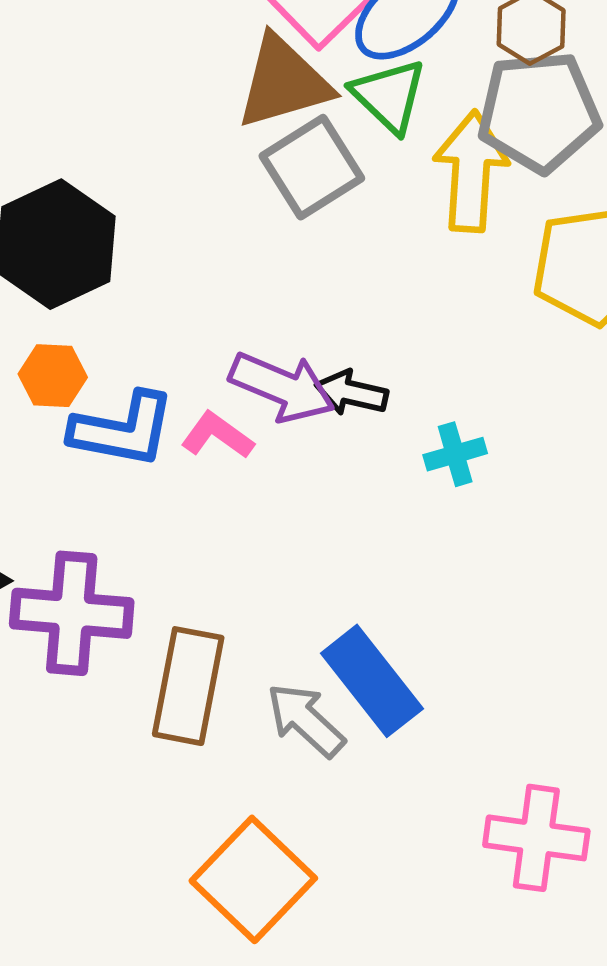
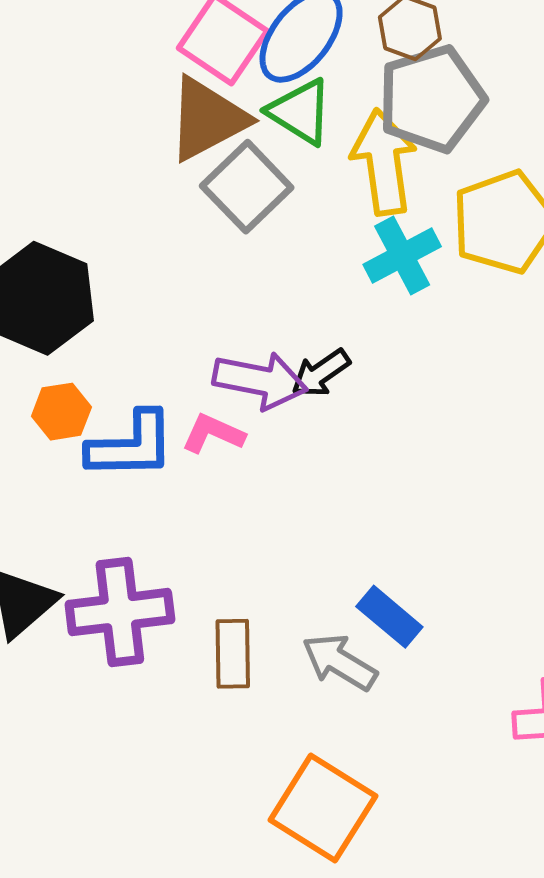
black arrow: (351, 393) -> (321, 373), turned -36
cyan cross: (455, 454) -> (402, 256), moved, size x1.4
blue rectangle: (372, 681) -> (389, 617), size x0.7
brown rectangle: (188, 686) -> (233, 654), size x0.7

